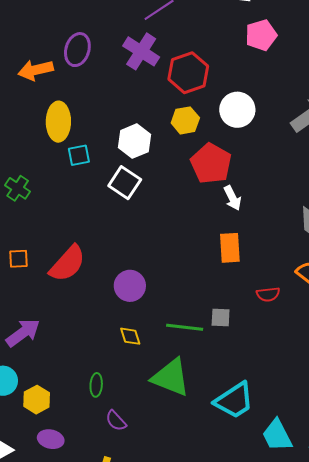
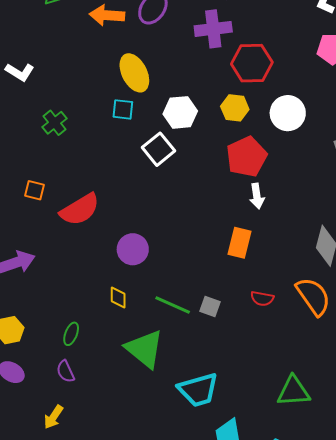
purple cross: (141, 51) -> (213, 29), turned 33
yellow ellipse: (58, 122) -> (134, 73), moved, turned -45
purple semicircle: (116, 421) -> (65, 371), moved

